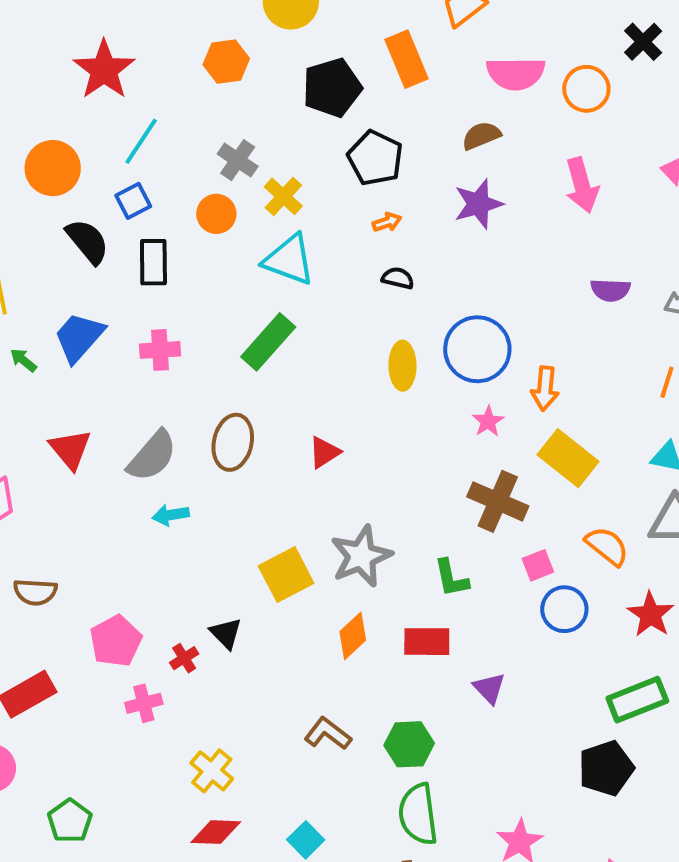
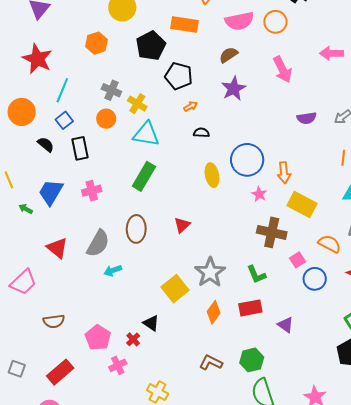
orange rectangle: (406, 59) -> (184, 25), turned -48
black semicircle: (87, 241) -> (46, 144), size x0.7

